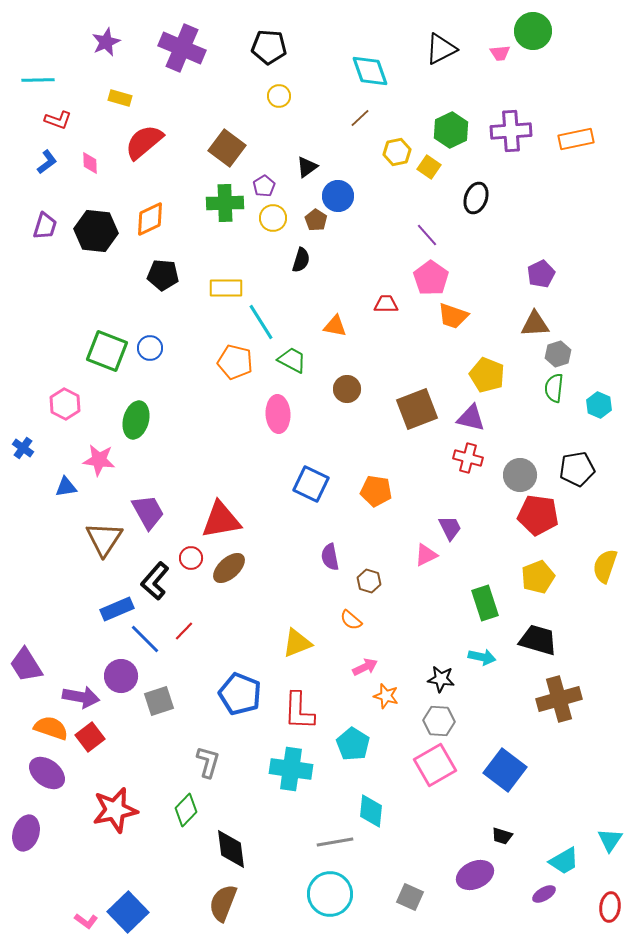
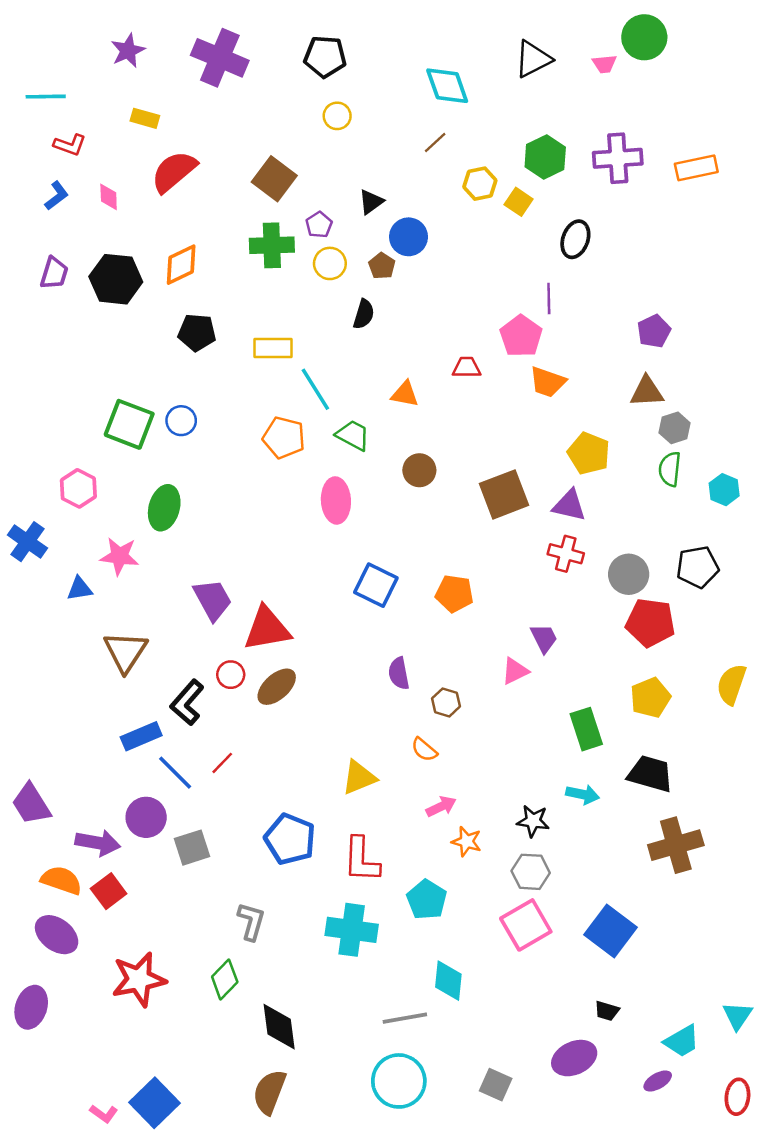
purple line: (427, 235) -> (549, 299), moved, turned 40
blue cross: (23, 448) -> (28, 542), size x1.5
purple trapezoid: (148, 512) -> (213, 600), moved

